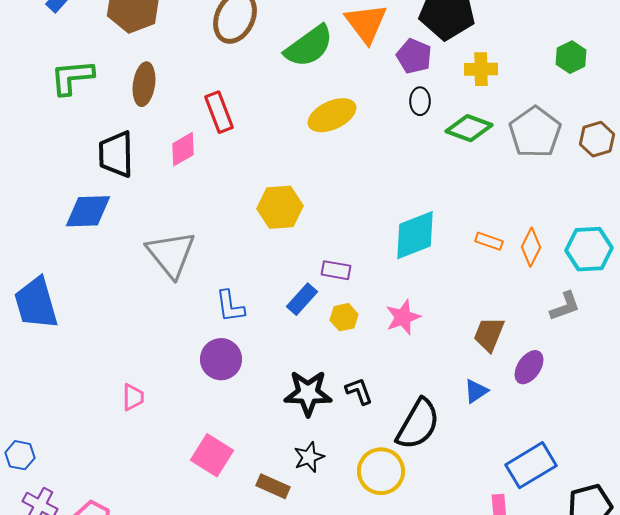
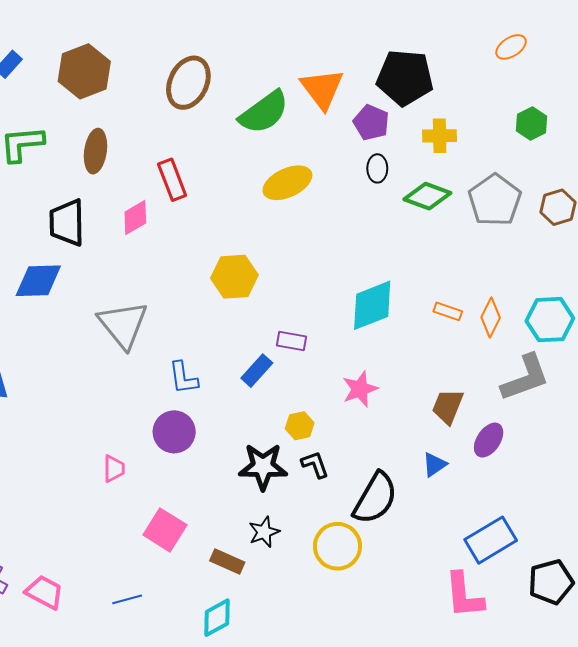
gray L-shape: (565, 306) -> (525, 378), size x1.6
yellow hexagon: (344, 317) -> (300, 426), moved
pink trapezoid: (133, 397) -> (114, 469), moved

